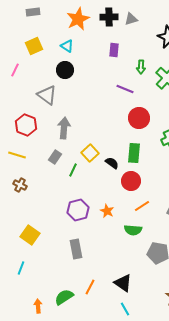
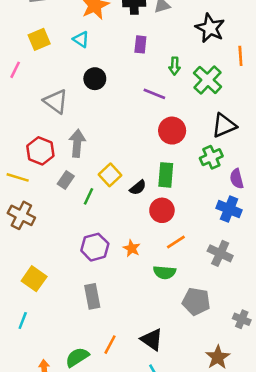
black circle: (65, 70) -> (95, 79), moved
red hexagon: (26, 125) -> (40, 151), moved
black semicircle: (112, 163) -> (138, 188), turned 104
brown cross: (20, 185) -> (21, 215), size x1.5

